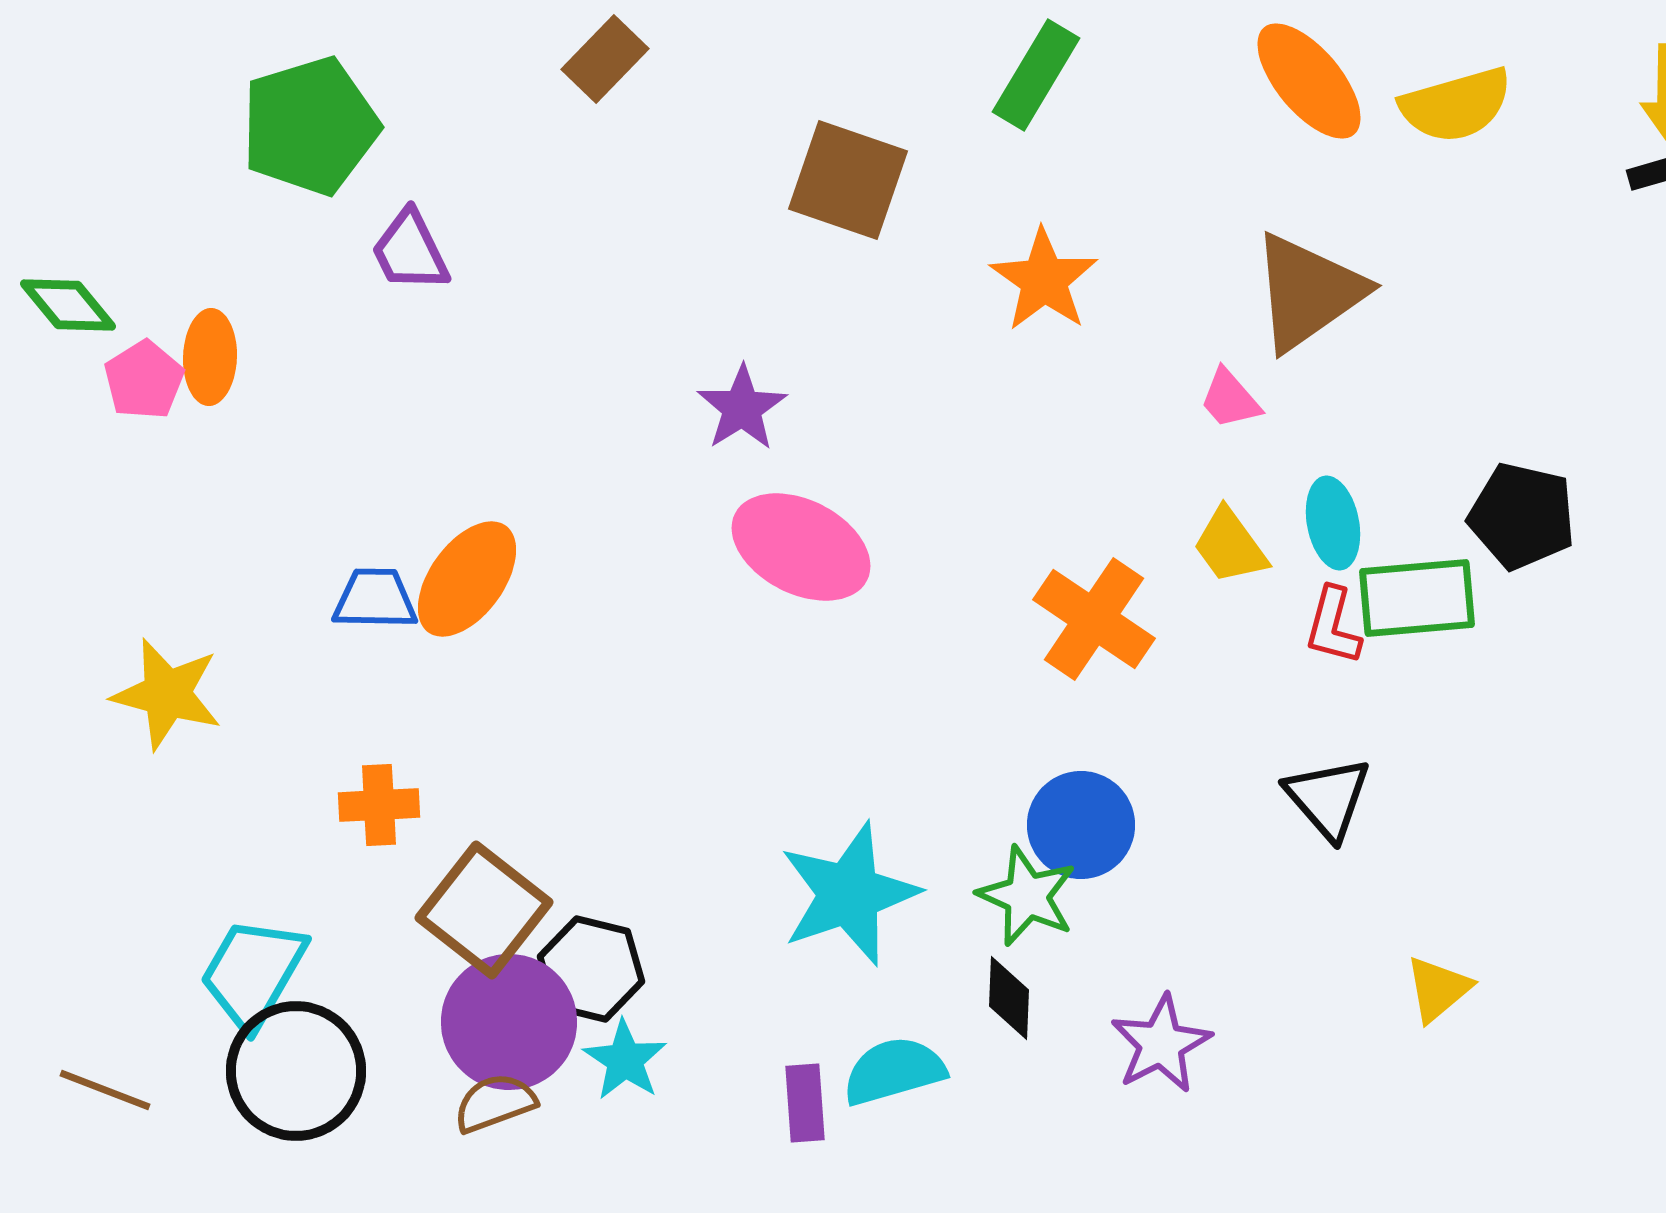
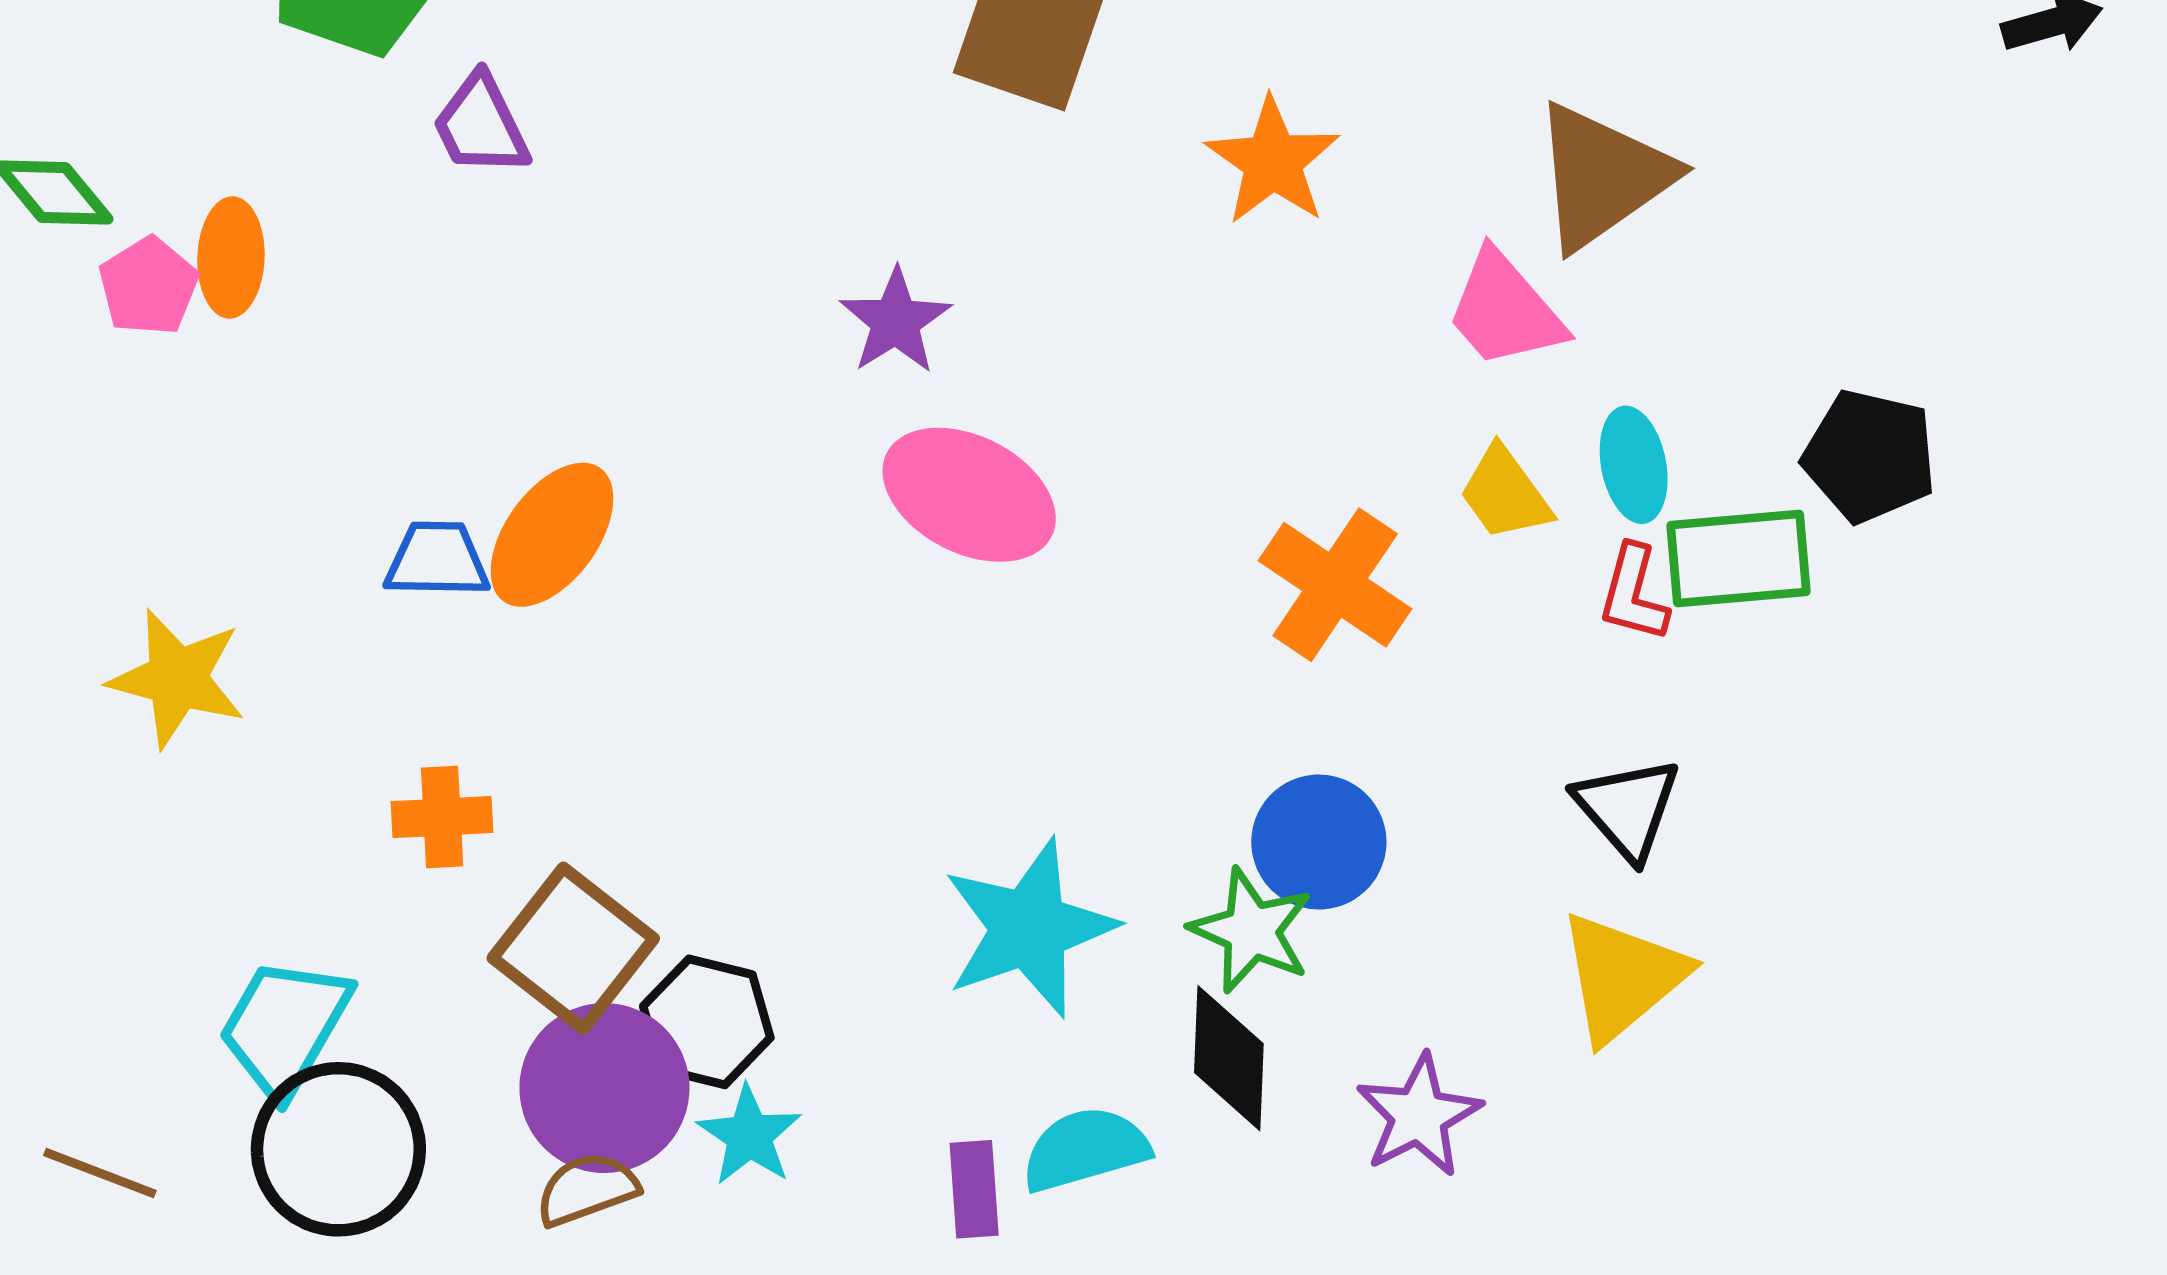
pink trapezoid: (1230, 399) -> (1505, 310), size x1.6
yellow triangle: (1438, 989) -> (1622, 977), moved, size x1.6
black diamond: (1009, 998) -> (1229, 1058), size x1.4

